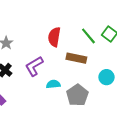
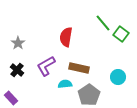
green line: (88, 36) -> (103, 23), moved
brown rectangle: (76, 58) -> (79, 68), moved

